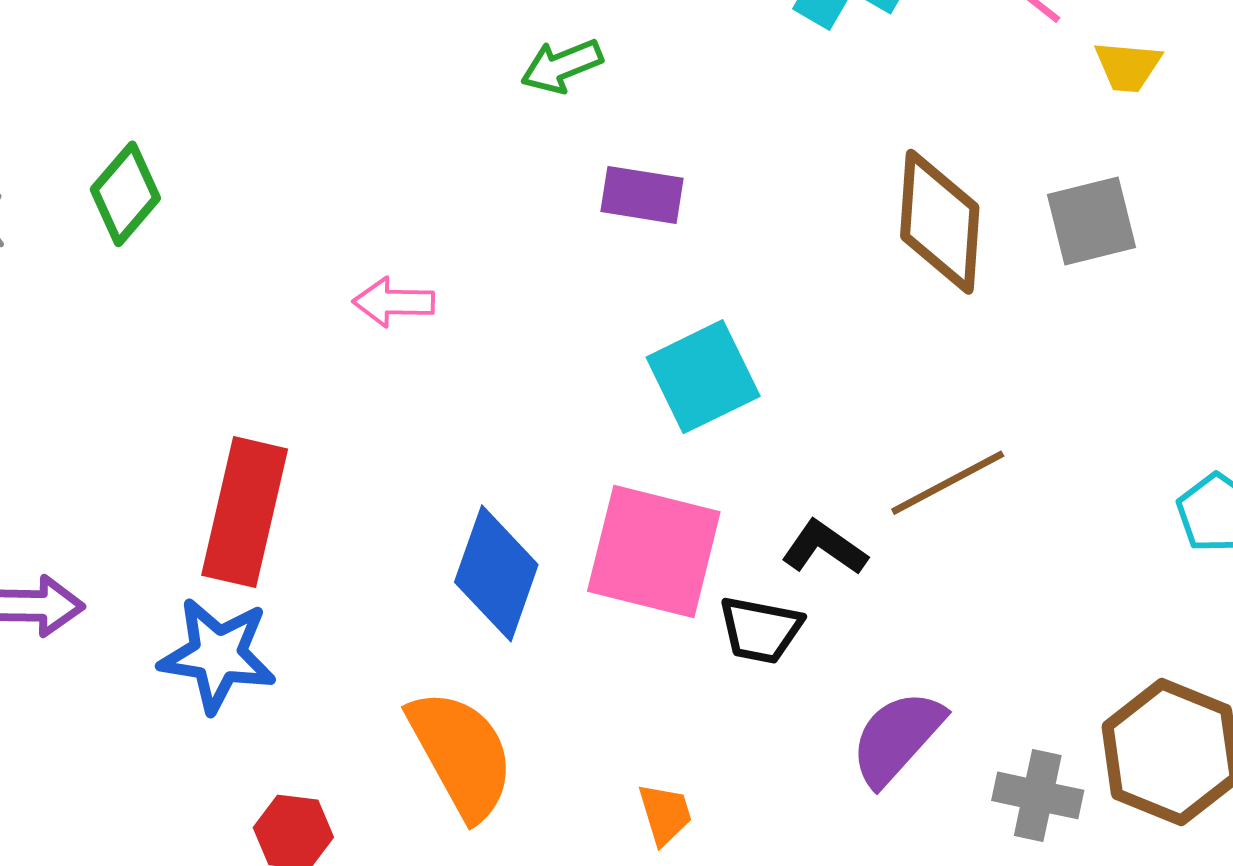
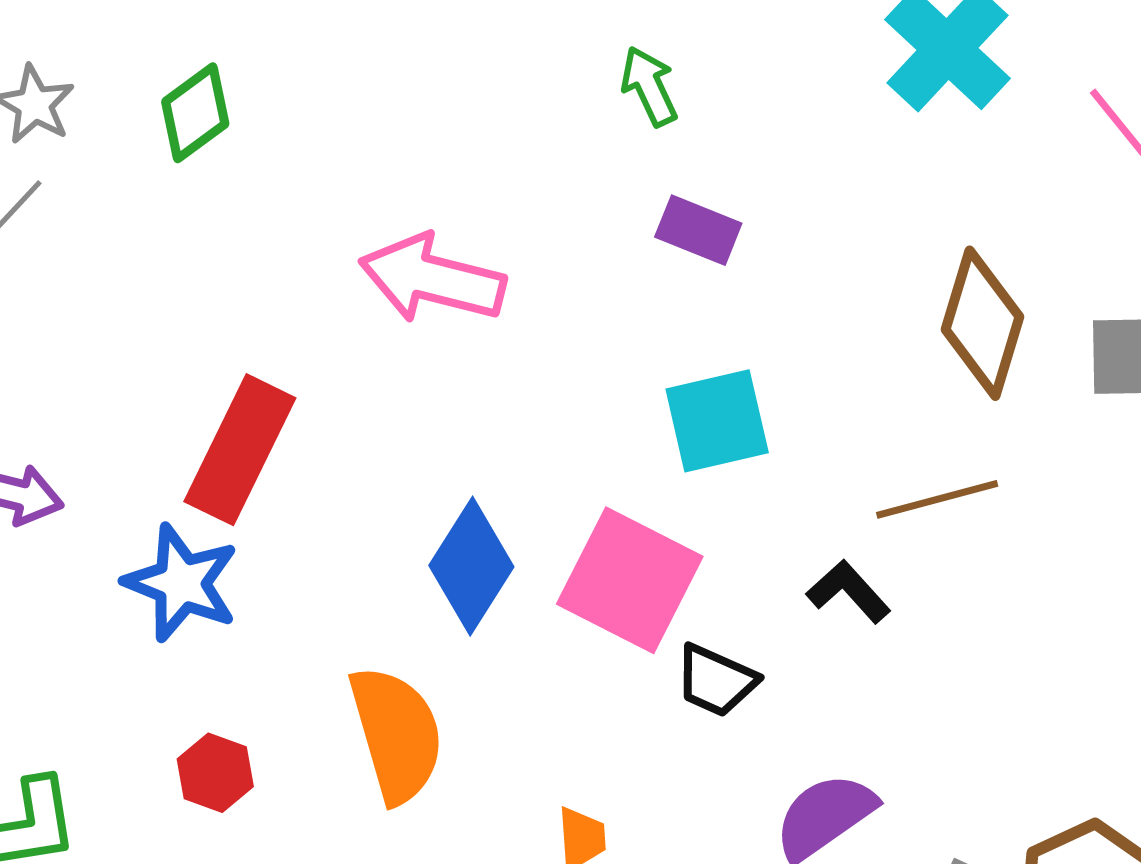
green arrow: (562, 66) -> (649, 86), turned 74
pink arrow: (394, 302) -> (432, 279), size x1.8
brown line: (948, 483) -> (937, 499), moved
black L-shape: (824, 548) -> (848, 591), moved

